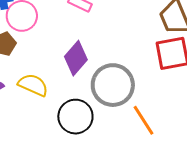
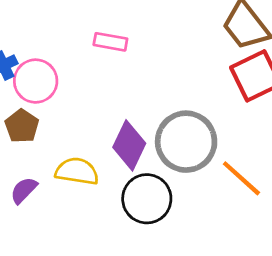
purple diamond: (76, 58) -> (129, 145), moved

